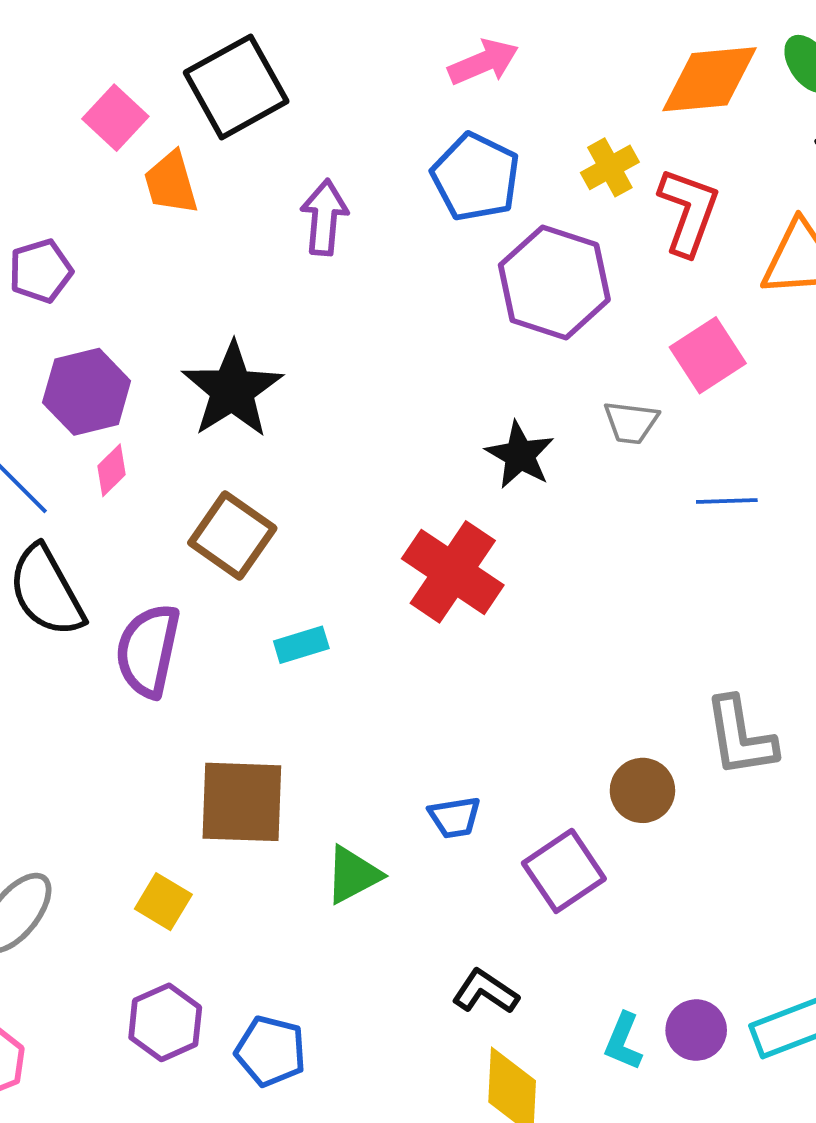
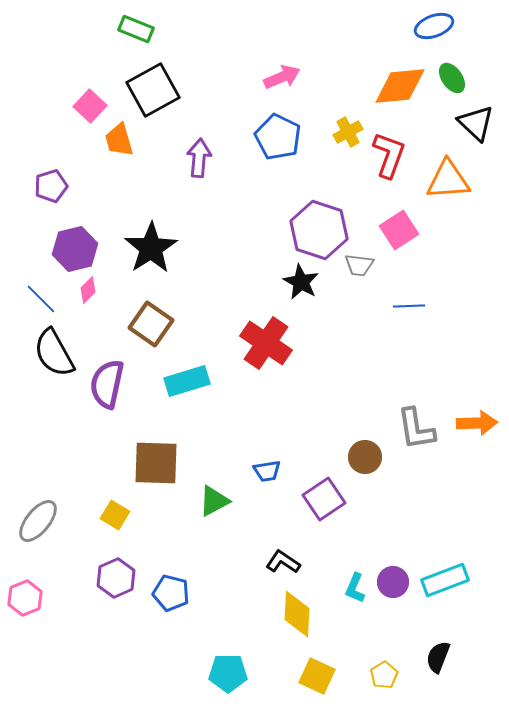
purple hexagon: (554, 282) -> (319, 230), moved
cyan rectangle: (301, 645) -> (187, 381), size x1.6

